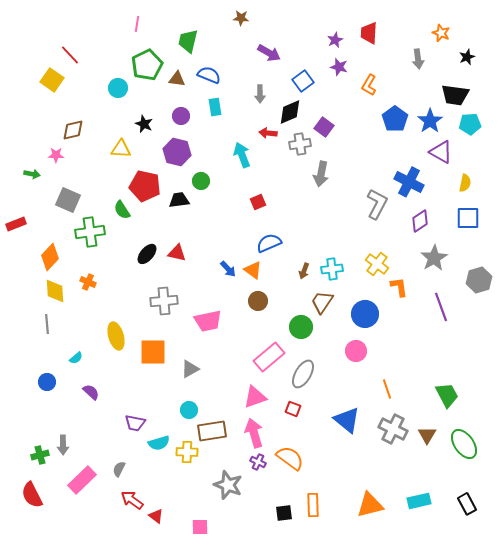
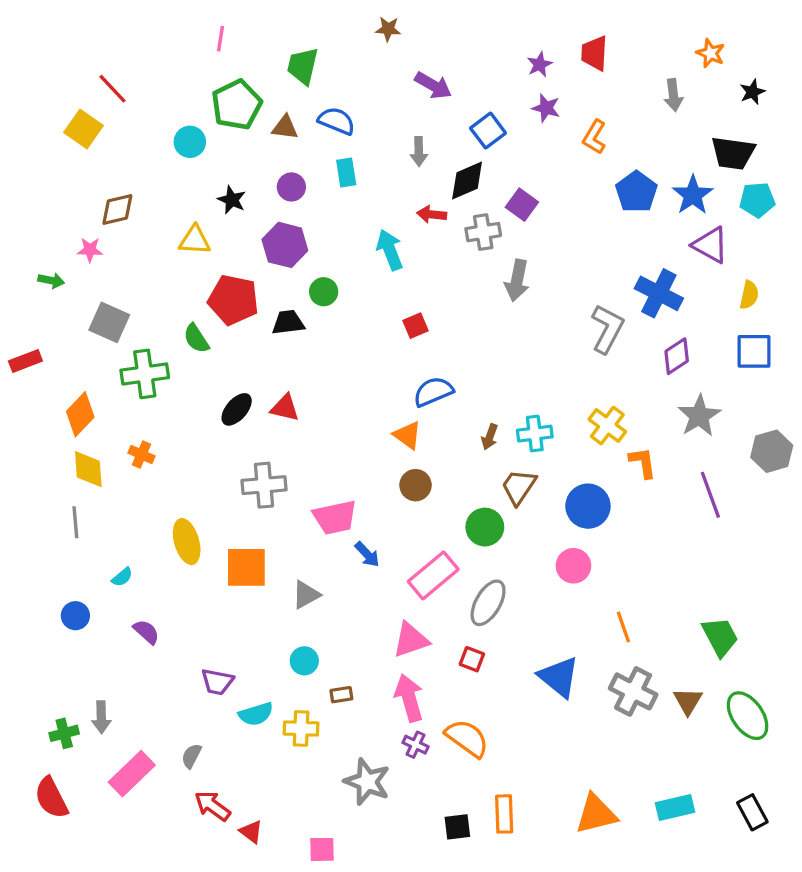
blue arrow: (228, 269) -> (367, 554), moved
brown rectangle: (212, 431) -> (341, 695), size x0.5

